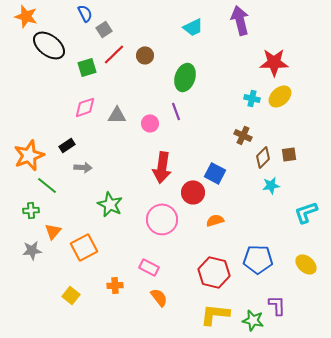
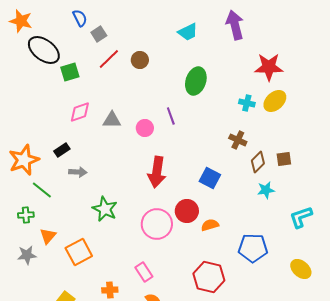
green square: (87, 67) -> (70, 72), moved
green ellipse: (185, 77) -> (196, 81), moved
red circle: (193, 192) -> (187, 211), moved
blue pentagon: (258, 259) -> (253, 248), moved
pink rectangle: (149, 267) -> (144, 272), turned 30

